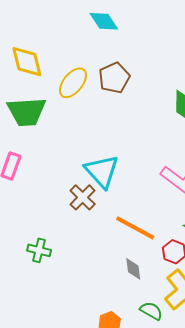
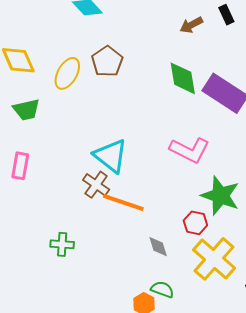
green trapezoid: (27, 112) -> (26, 110), size x0.7
orange line: (135, 228) -> (123, 203), moved
green semicircle: (151, 311) -> (162, 289), moved

